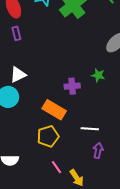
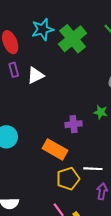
white triangle: (18, 75) -> (35, 75), moved
yellow pentagon: (48, 136) -> (68, 179), moved

